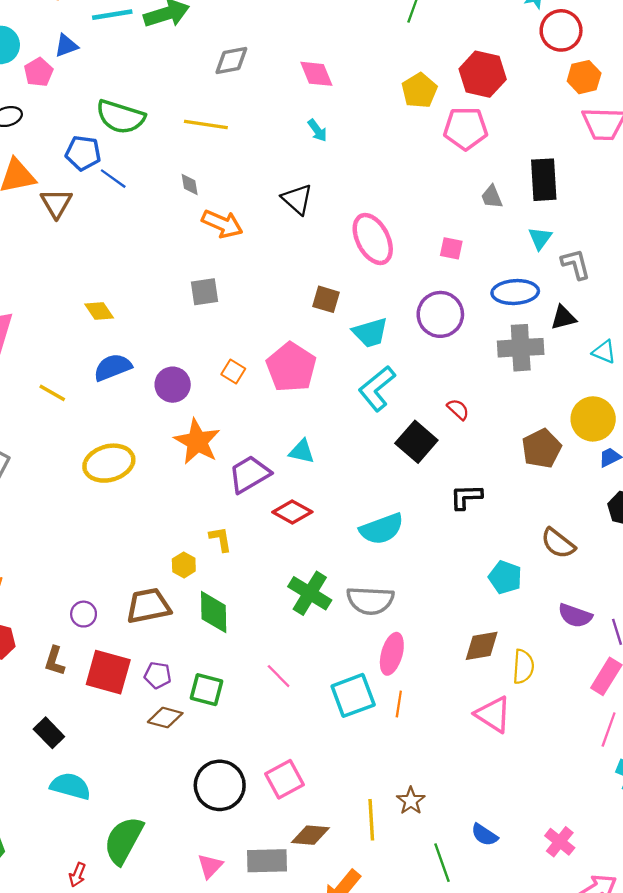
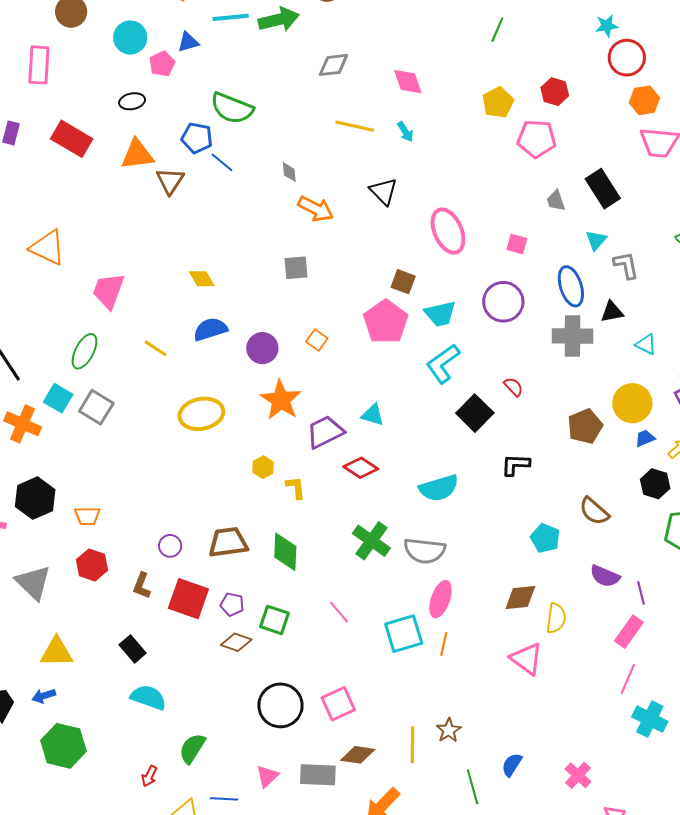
red hexagon: (483, 74) -> (555, 92), size x0.7
yellow line: (206, 125) -> (355, 126), moved
black rectangle: (544, 180) -> (603, 189), turned -33
blue ellipse: (515, 292) -> (571, 286), turned 72
pink pentagon: (291, 367) -> (386, 322), moved
yellow hexagon: (184, 565) -> (263, 467), moved
blue semicircle: (484, 835) -> (512, 765), turned 85
green semicircle: (124, 840) -> (192, 748), size x0.7

